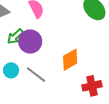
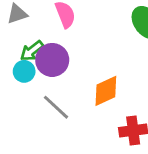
cyan circle: (11, 70) -> (24, 71), moved

